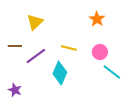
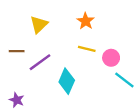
orange star: (97, 19) -> (86, 21), moved
yellow line: (69, 48) -> (87, 49), moved

